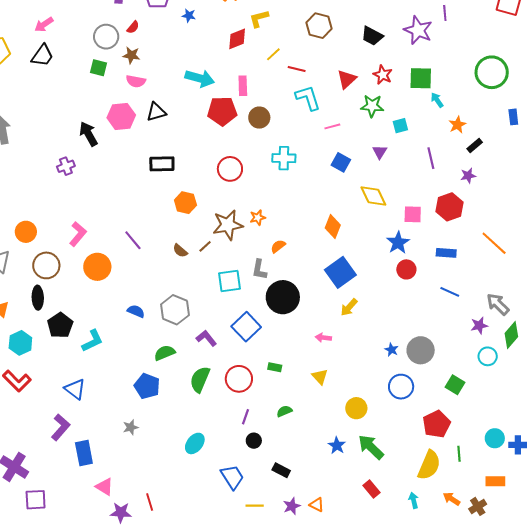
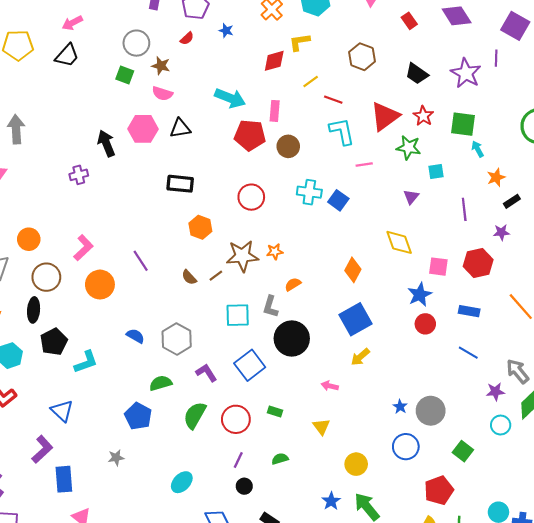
red semicircle: (133, 27) -> (187, 38), moved
red triangle: (347, 79) -> (385, 116), size x1.4
blue square: (341, 162) -> (338, 200), moved

